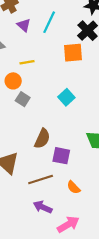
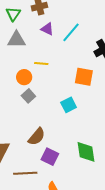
purple triangle: (24, 25) -> (47, 29), turned -32
orange square: (73, 53) -> (84, 77), moved

